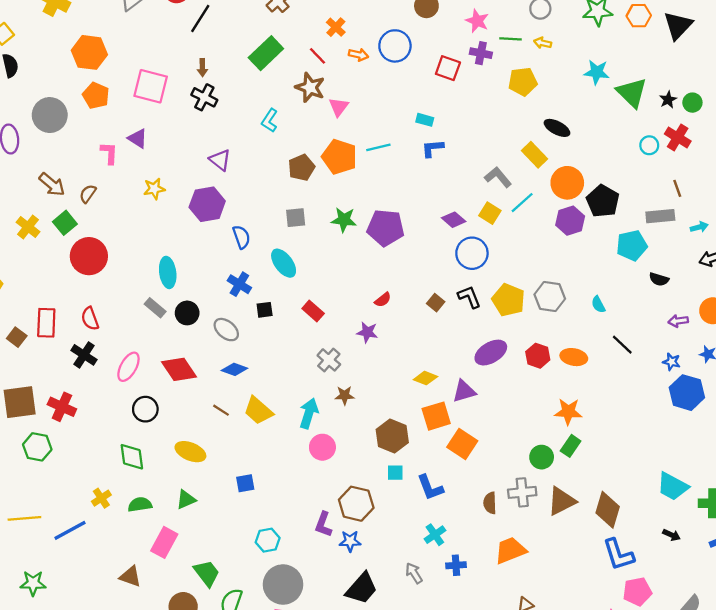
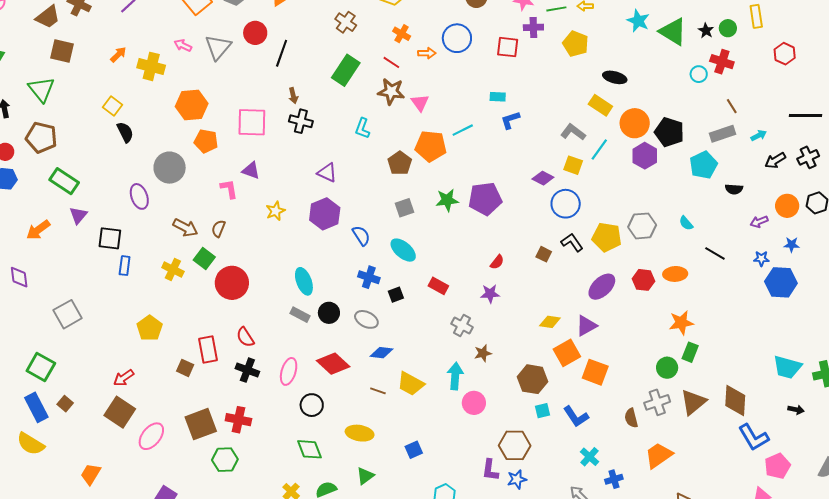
cyan star: (597, 72) -> (638, 21), turned 30
yellow pentagon: (523, 82) -> (576, 44), turned -30

